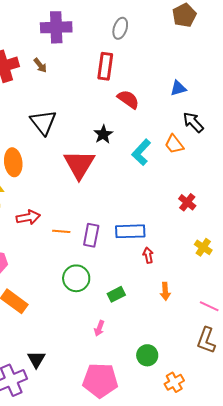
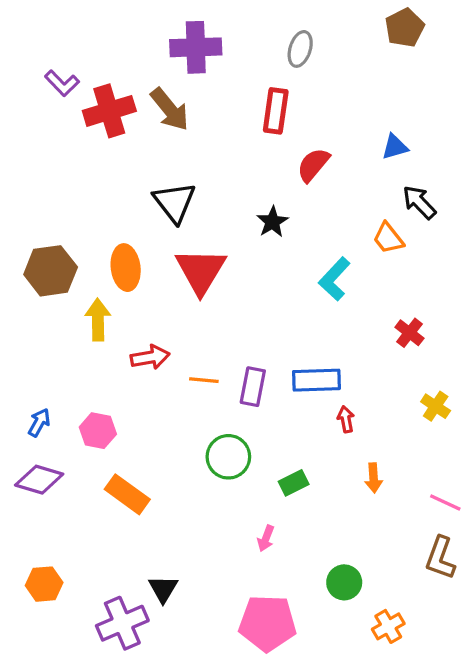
brown arrow: (40, 65) -> (170, 109), size x1.8
red semicircle: (128, 99) -> (313, 165), turned -85
cyan L-shape: (141, 152) -> (334, 279), moved
red triangle: (79, 164) -> (201, 271), moved

